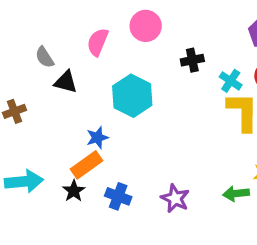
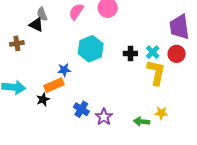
black cross: (192, 60) -> (130, 54), moved
black triangle: (66, 82) -> (36, 25), moved
blue cross: (118, 196) -> (81, 109), moved

